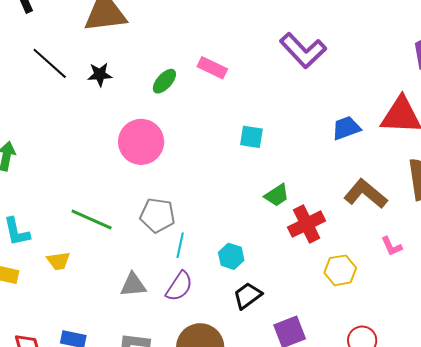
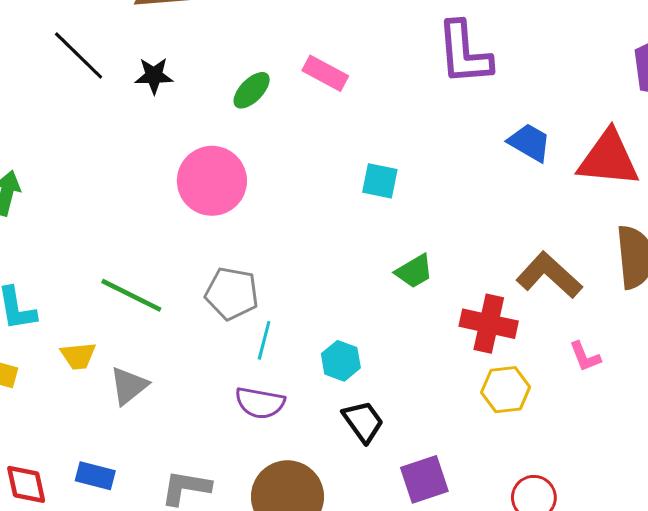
purple L-shape: (303, 50) -> (464, 53), turned 36
blue trapezoid: (346, 128) -> (529, 142), moved, turned 48
red cross: (307, 224) -> (489, 324), moved, turned 36
gray triangle: (133, 285) -> (129, 386), moved, turned -36
purple semicircle: (179, 286) -> (260, 403), turned 64
black trapezoid: (248, 296) -> (363, 422), turned 88

